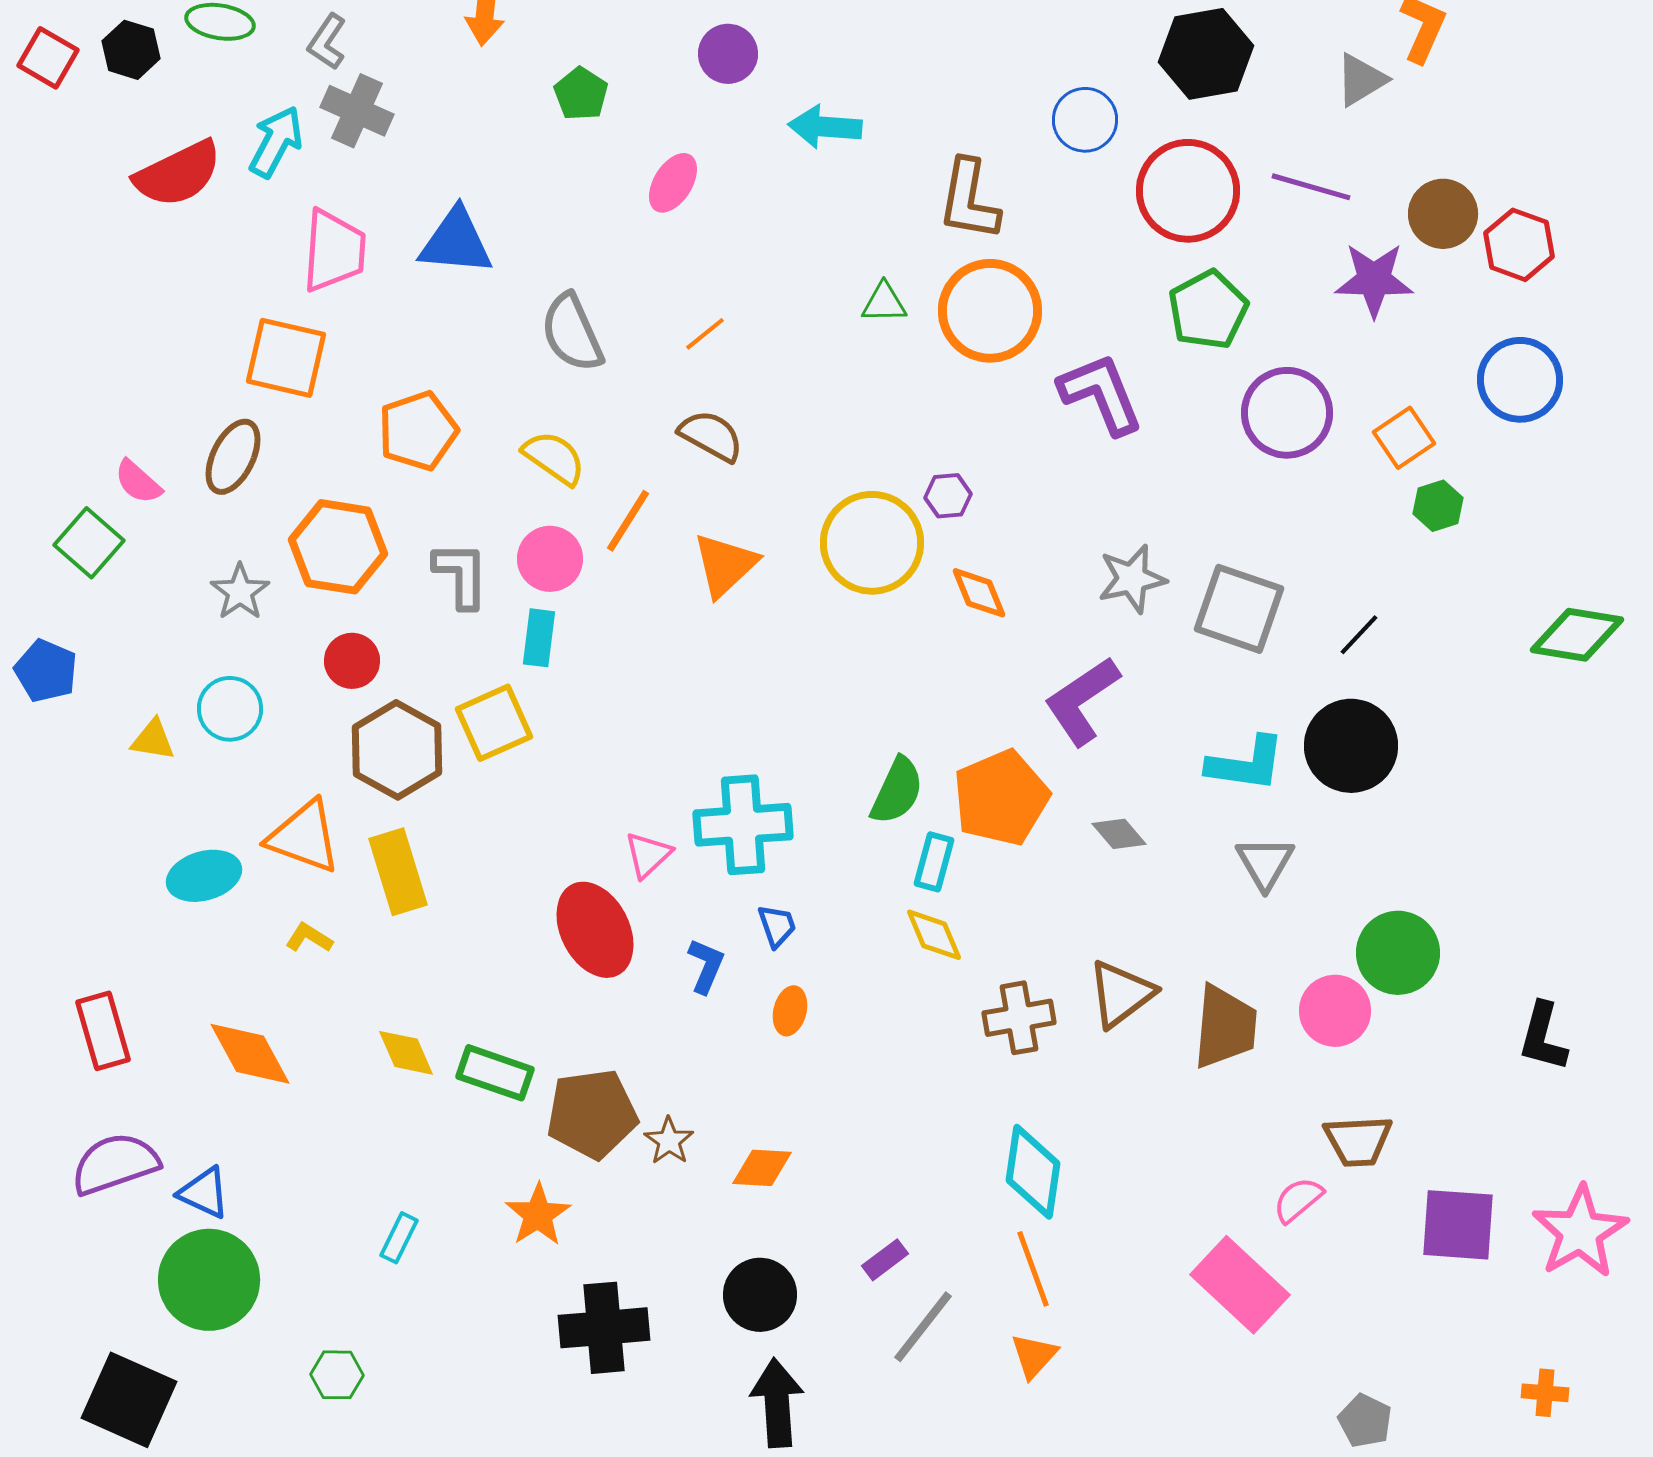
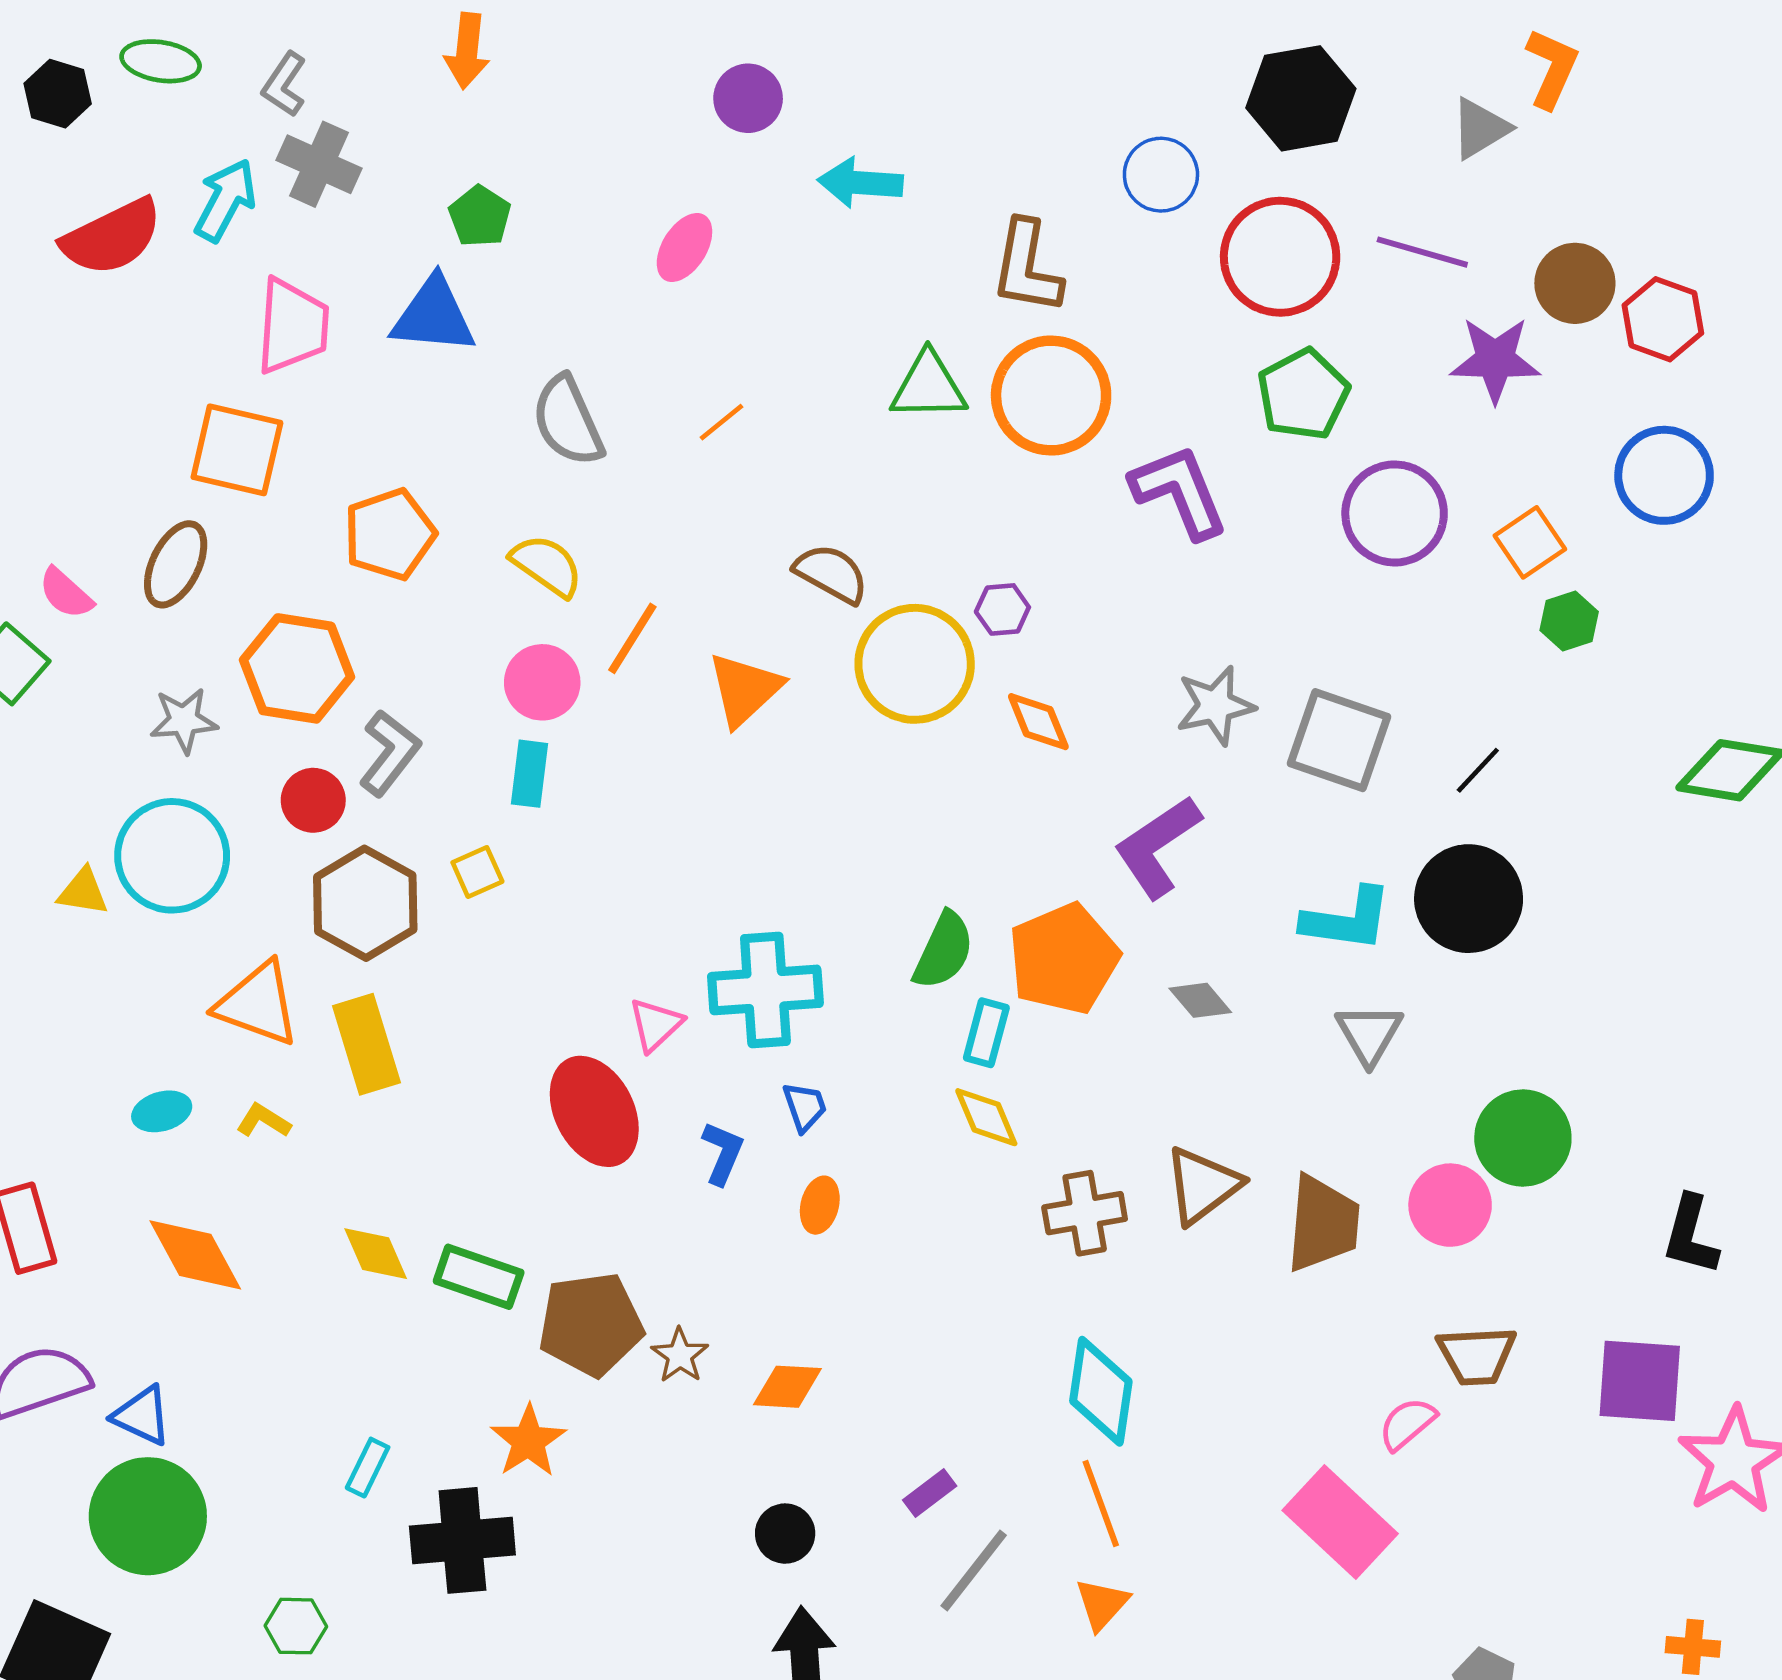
green pentagon: (581, 94) -> (480, 216), moved
green triangle: (884, 303) -> (928, 386), size x1.5
brown semicircle: (711, 436) -> (831, 574), moved
gray L-shape: (461, 575) -> (390, 753), moved, turned 38
gray star: (240, 592) -> (184, 720), turned 30
cyan circle: (230, 709) -> (172, 856), size x1.5
yellow square: (494, 723) -> (477, 872), size x0.6
cyan ellipse: (204, 876) -> (162, 1111), moved, size x0.7
purple square: (1458, 1225) -> (1640, 1381), moved
black circle: (760, 1295) -> (785, 1534), size x0.7
black cross: (604, 1328) -> (462, 1540), moved

